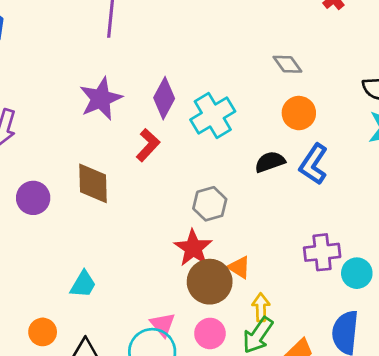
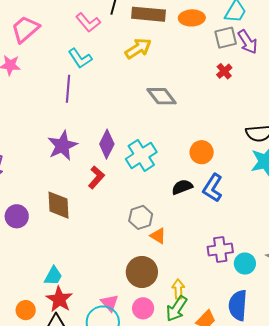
gray diamond: (287, 64) -> (162, 96), moved, size x1.4
red star: (193, 248) -> (59, 299), moved
orange triangle: (239, 267) -> (158, 236), moved

